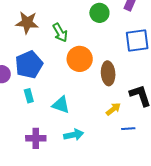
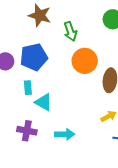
cyan triangle: (61, 105) -> (44, 102), moved

